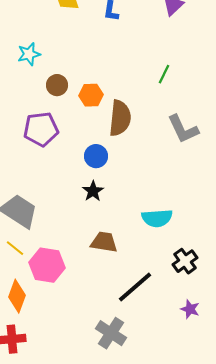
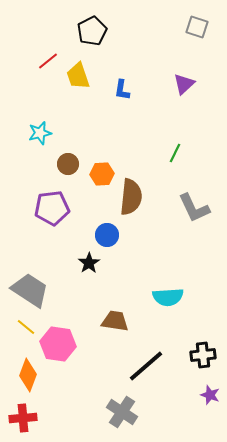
black star: (93, 191) -> (89, 263), moved
black cross: (185, 261) -> (203, 355), moved, turned 30
purple star: (190, 309) -> (210, 395), moved

